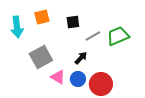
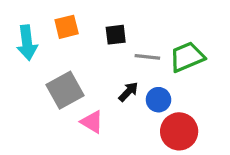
gray line: (93, 36) -> (147, 57), turned 35
blue circle: (78, 79) -> (158, 100), moved
red circle: (101, 84) -> (179, 131), moved

